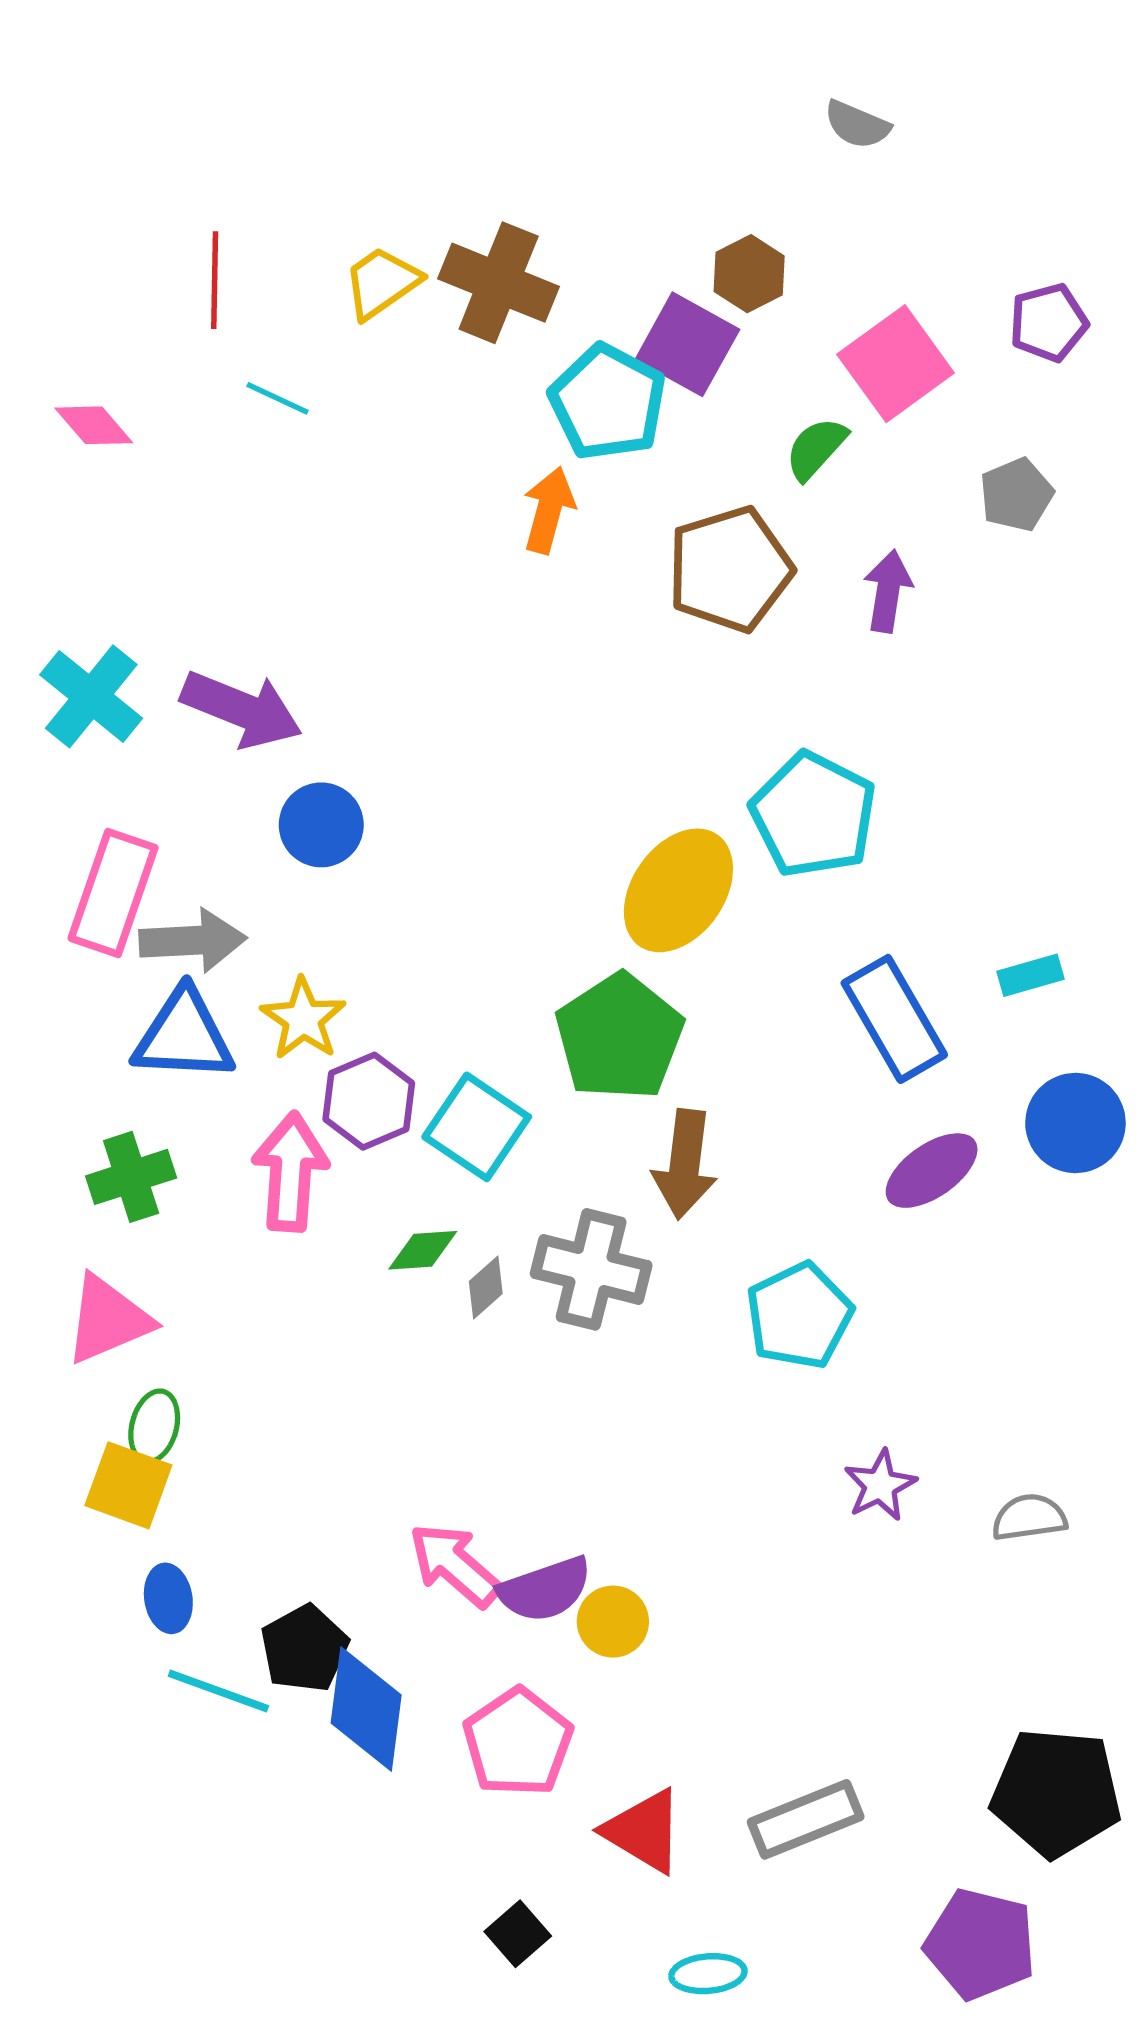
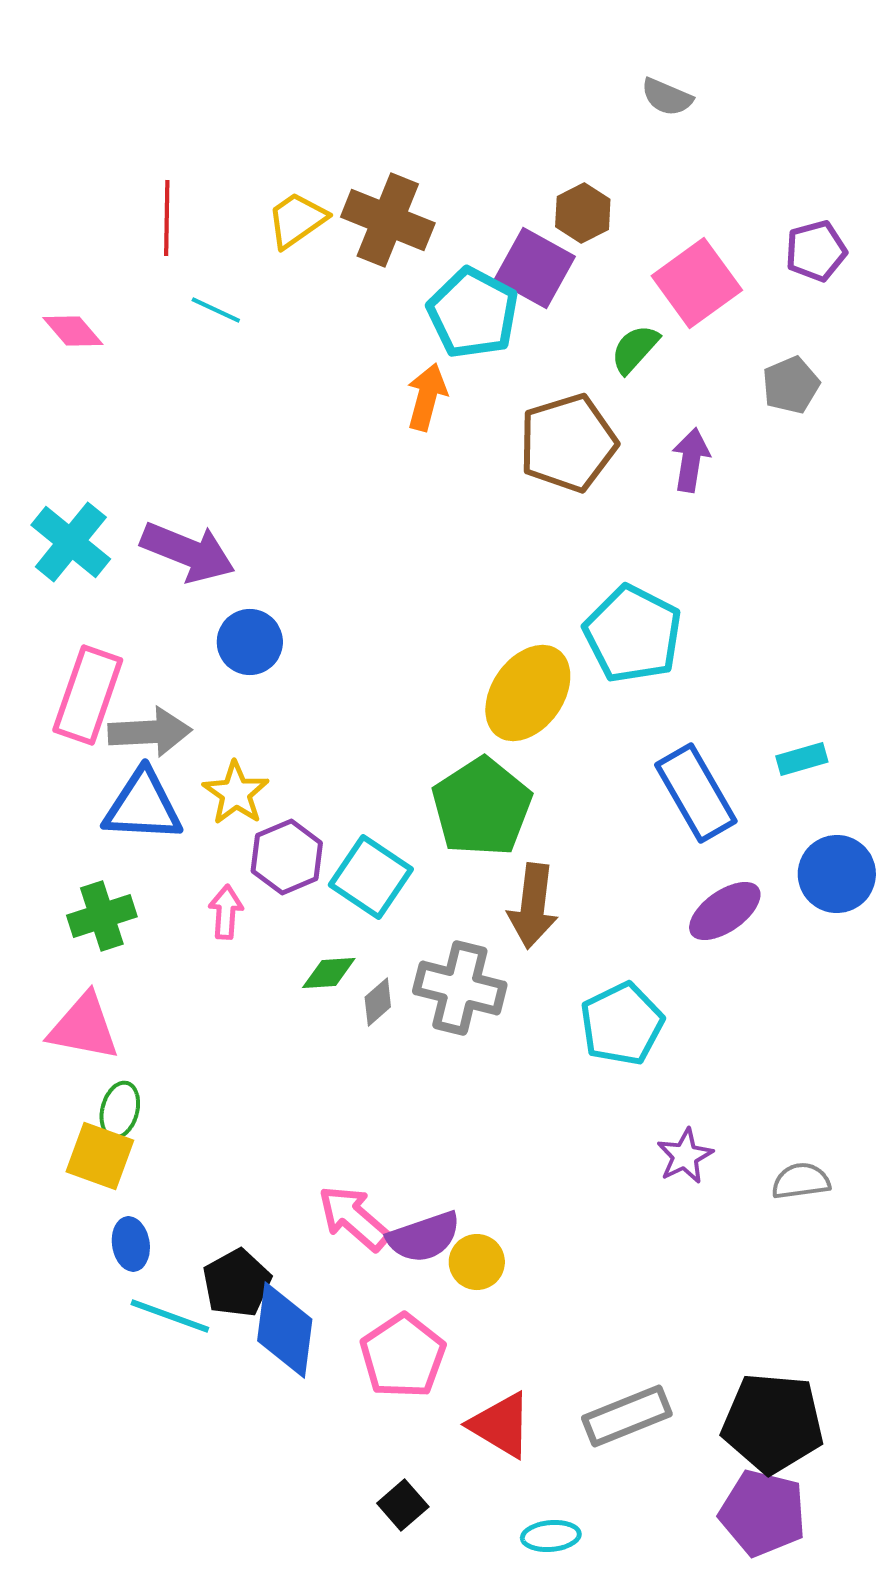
pink arrow: (290, 1172) -> (226, 912), size x0.6
pink triangle: (108, 1320) -> (84, 1027), turned 34
black pentagon: (1056, 1792) -> (773, 1423), moved

